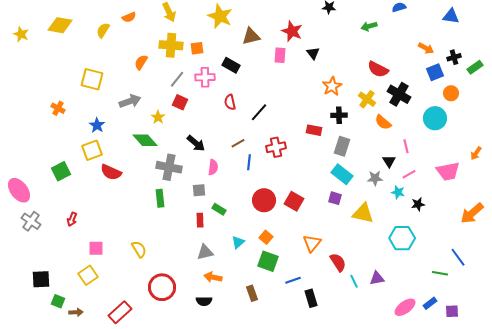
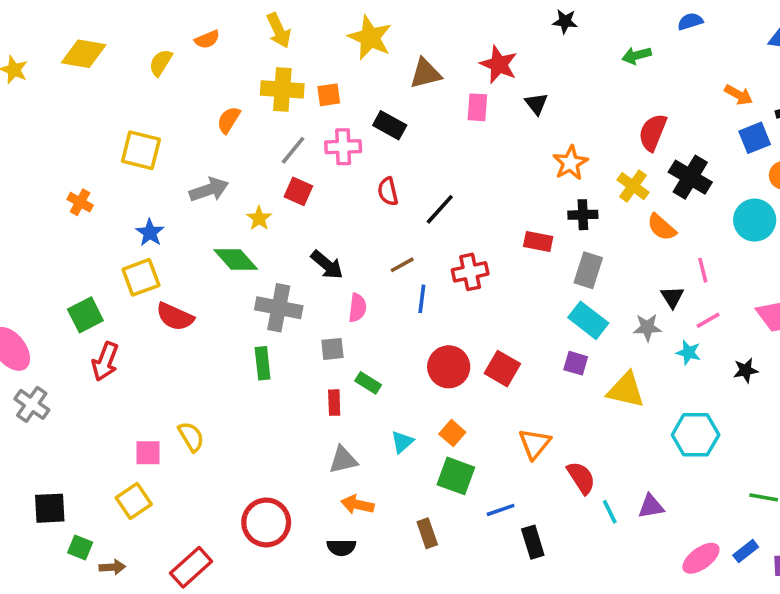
red semicircle: (378, 69) -> (653, 132), turned 85
black star: (418, 204) -> (746, 370), moved
red arrow: (72, 219) -> (105, 361), moved, size x1.5
yellow semicircle: (139, 249) -> (191, 437), moved

